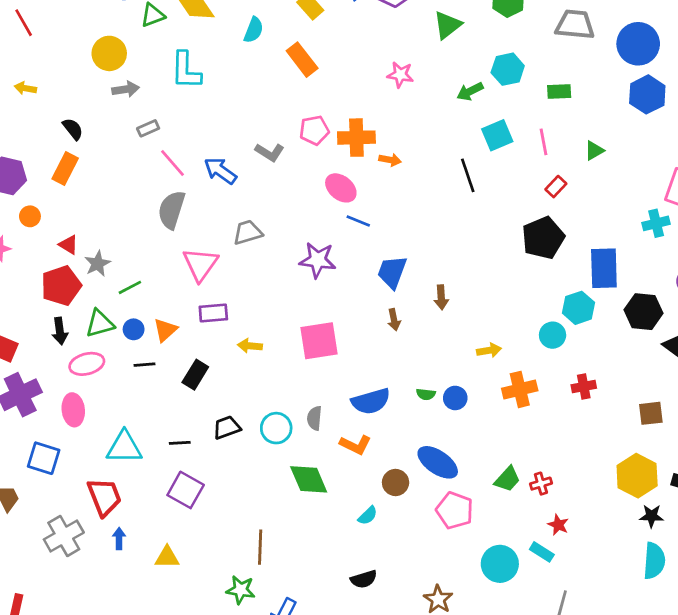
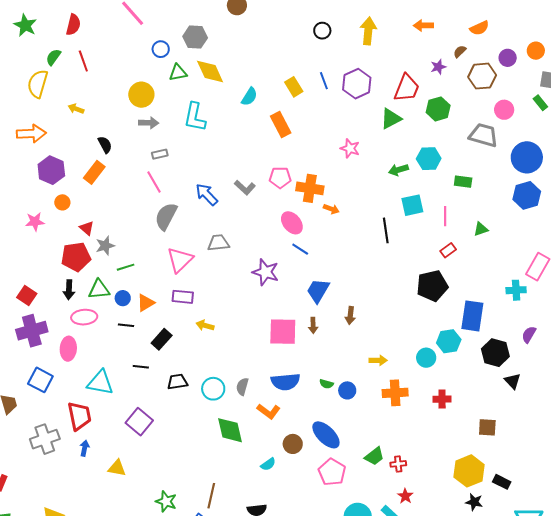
pink line: (173, 163) -> (154, 182), moved
pink square: (319, 341) -> (283, 332), moved
black line: (180, 443) -> (141, 367), moved
brown line: (260, 547) -> (211, 496), moved

